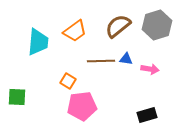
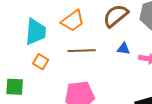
brown line: (101, 61) -> (82, 51), moved
orange square: (68, 81) -> (41, 62), moved

